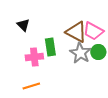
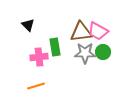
brown triangle: (76, 32) -> (81, 32), turned -35
gray star: (80, 53) -> (85, 53), turned -30

